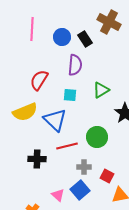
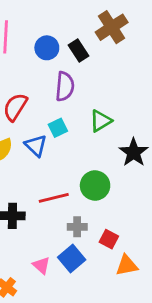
brown cross: (109, 22) -> (112, 27), turned 30
cyan square: (70, 95) -> (58, 128), turned -32
blue triangle: (55, 120) -> (36, 146), moved, size x0.7

